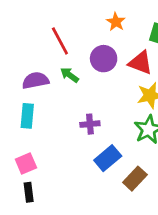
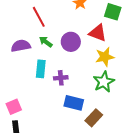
purple circle: (104, 59) -> (71, 42), moved
cyan rectangle: (27, 116) -> (41, 69), moved
blue rectangle: (108, 158) -> (74, 103), turned 54

